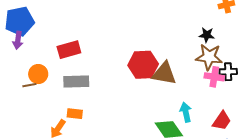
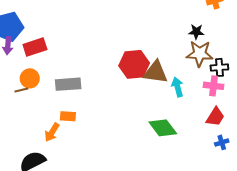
red rectangle: (69, 50) -> (35, 47), moved
pink cross: (214, 77) -> (213, 86), moved
cyan arrow: (186, 112) -> (177, 87), moved

